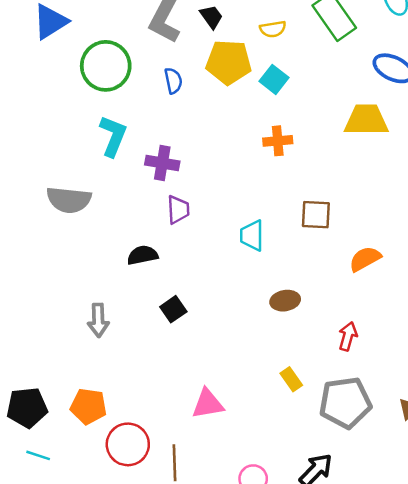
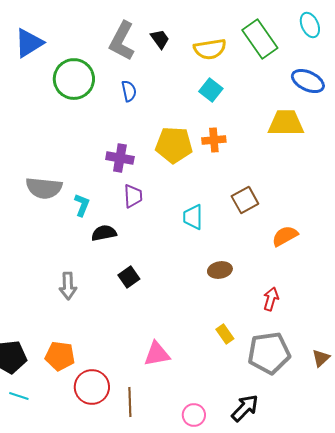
yellow semicircle: (273, 29) -> (210, 49), size x1.5
yellow pentagon: (229, 62) -> (174, 145), moved
cyan L-shape: (113, 136) -> (82, 205), moved, size x0.7
brown square: (316, 215) -> (245, 200), turned -32

